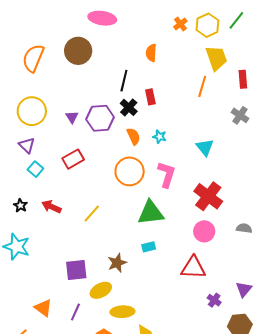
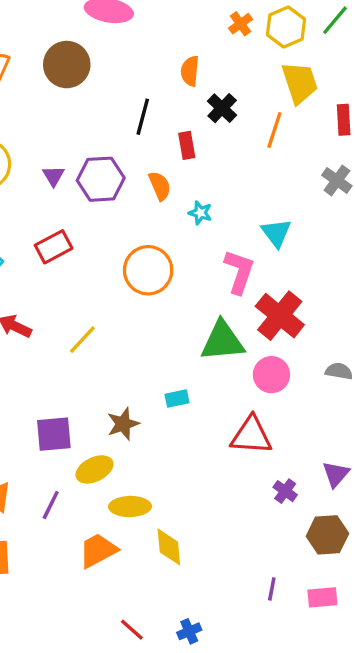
black cross: (129, 107) -> (222, 108), moved
orange semicircle: (134, 136) -> (160, 186), moved
pink L-shape: (167, 174) -> (239, 272), moved
green triangle: (151, 213) -> (222, 341), moved

